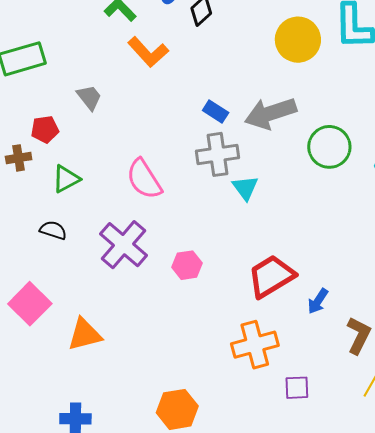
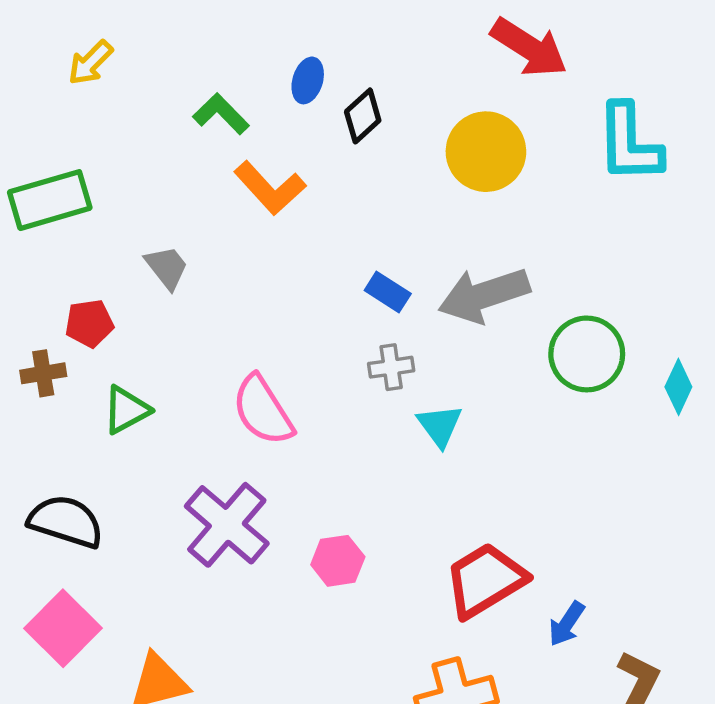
yellow circle: (298, 40) -> (486, 152), moved
gray cross: (218, 154) -> (391, 367), size x0.6
black semicircle: (53, 230) -> (66, 521), moved, size x1.6

